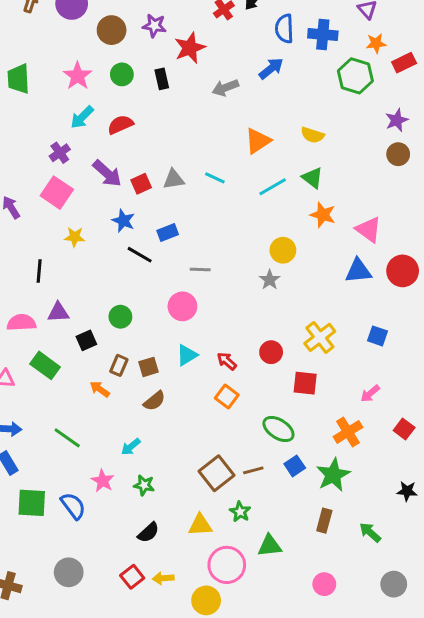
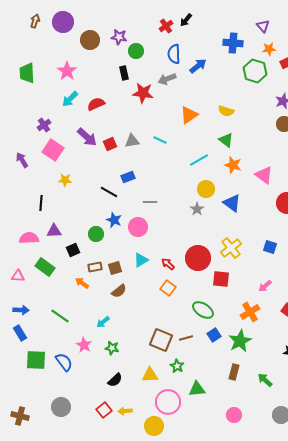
blue semicircle: (284, 29) -> (174, 54), moved
red star: (190, 48) -> (143, 93), moved, turned 30
green circle: (122, 74) -> (136, 51), moved
purple cross: (60, 153) -> (44, 125), moved
cyan line: (273, 187) -> (199, 160), moved
blue star: (123, 221) -> (114, 220), moved
blue triangle: (358, 271) -> (232, 203), moved, turned 42
red circle: (271, 352) -> (198, 258), size x1.6
brown rectangle: (119, 365) -> (95, 267), turned 56
brown square: (216, 473) -> (161, 340), turned -30

